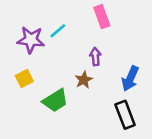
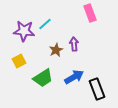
pink rectangle: (102, 17) -> (90, 13), moved
blue arrow: (130, 79) -> (74, 77), moved, turned -144
brown star: (84, 80) -> (56, 50), moved

